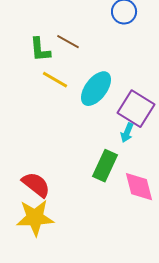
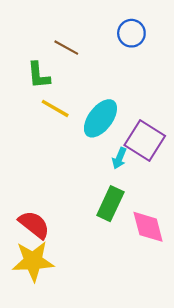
brown line: (68, 42) -> (66, 48), moved
cyan arrow: (127, 133) -> (119, 158), moved

